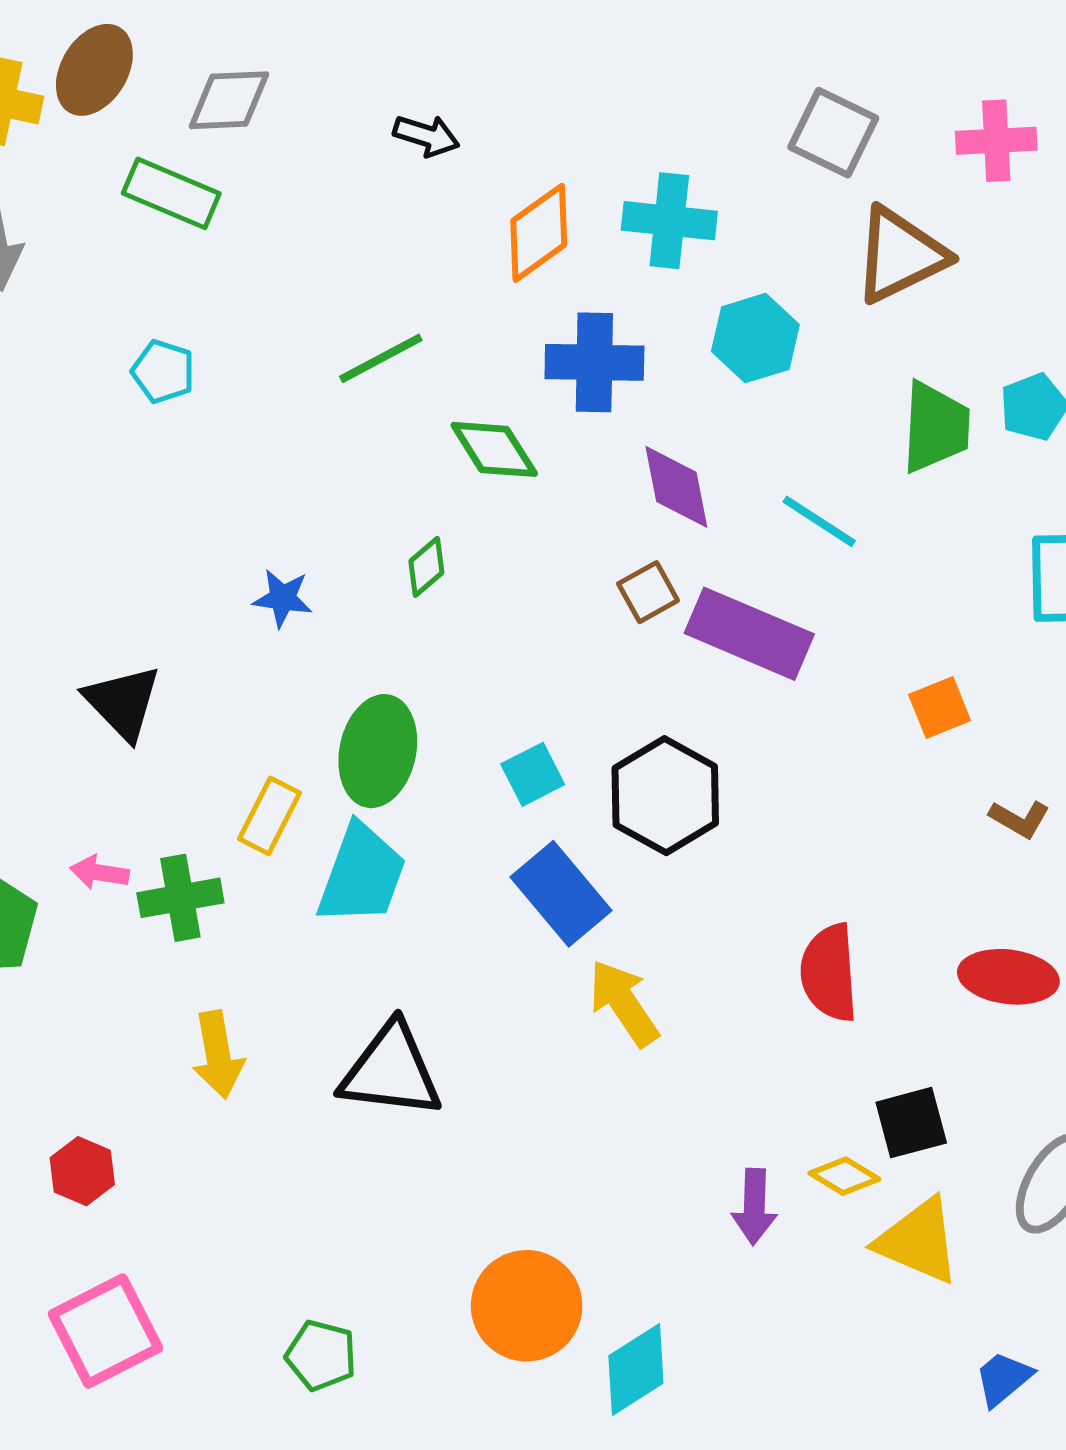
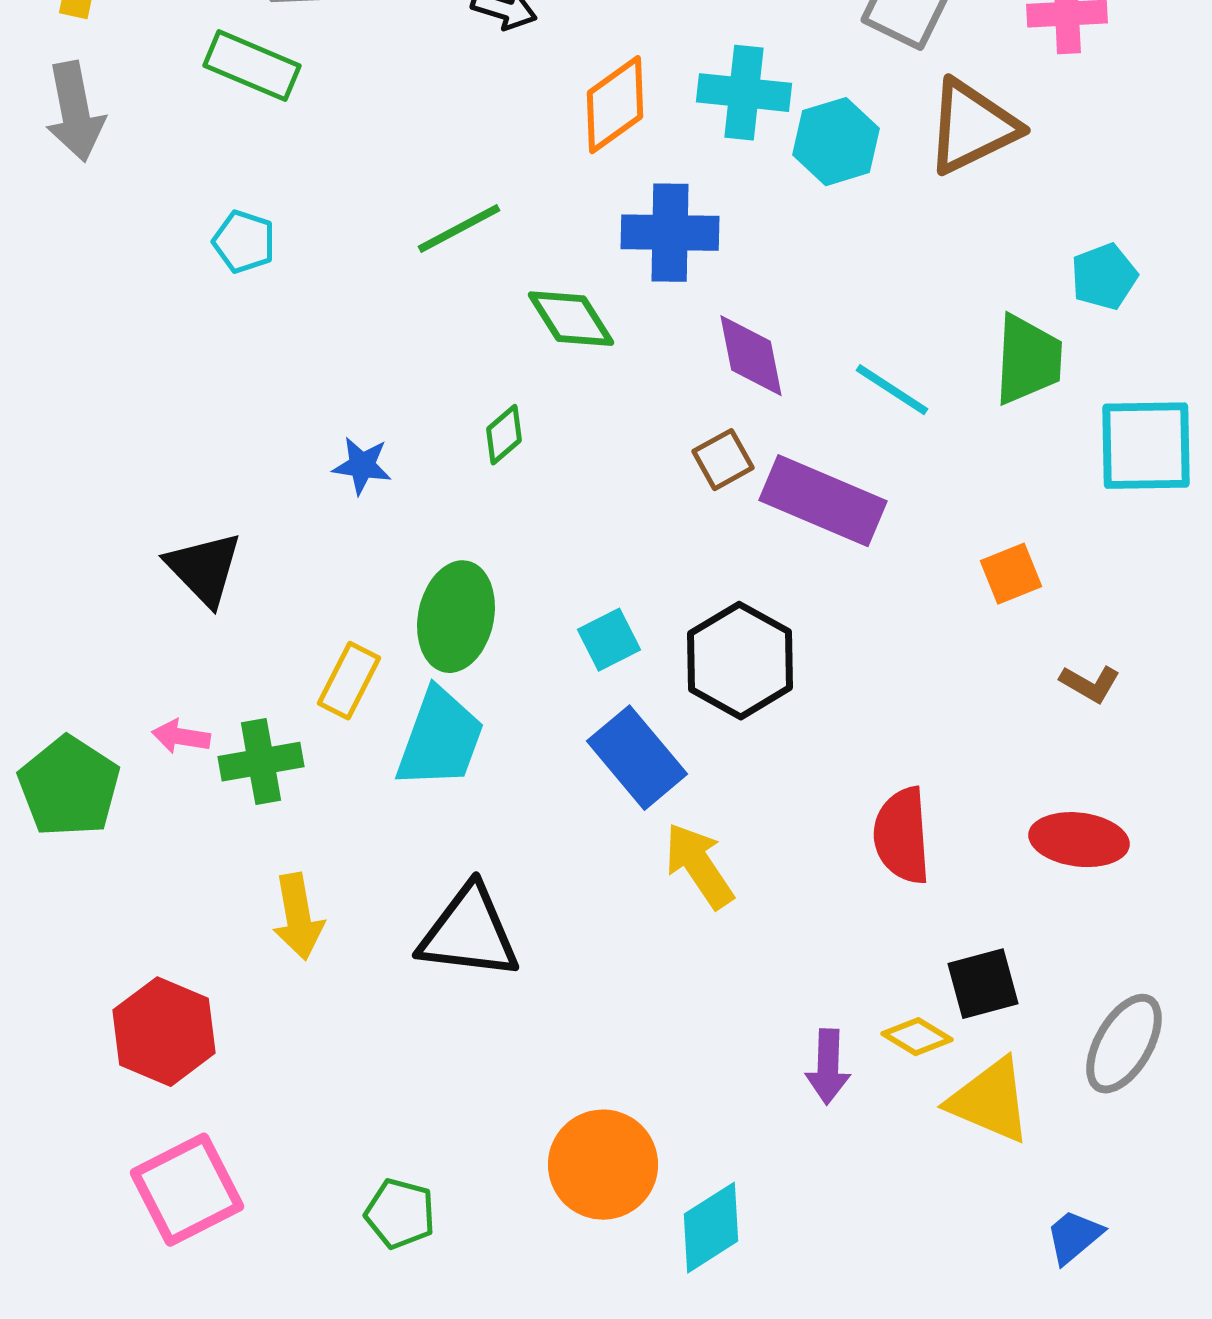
cyan hexagon: (755, 338) -> (836, 142), moved
green trapezoid: (936, 427) -> (1028, 360), moved
red hexagon: (82, 1171) -> (164, 1032), size x1.6

